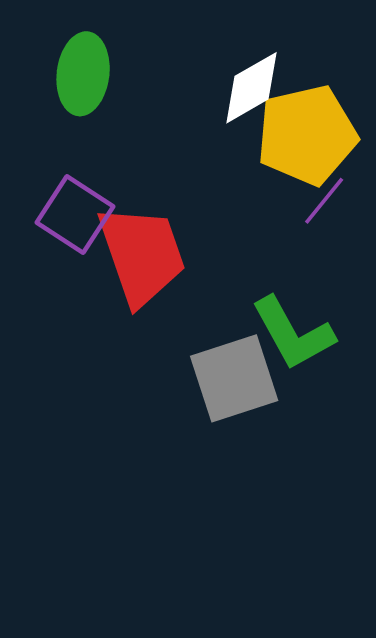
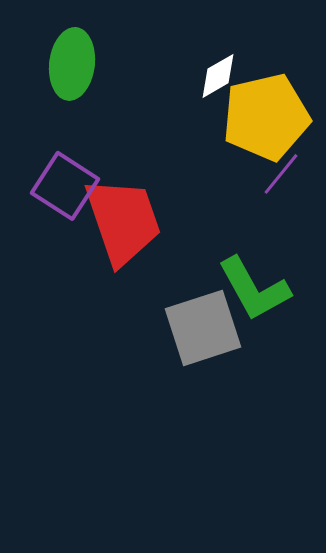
white diamond: (251, 88) -> (218, 76), size x0.7

